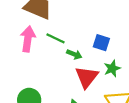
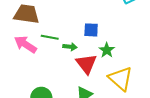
pink arrow: (28, 39) -> (25, 44), turned -50

